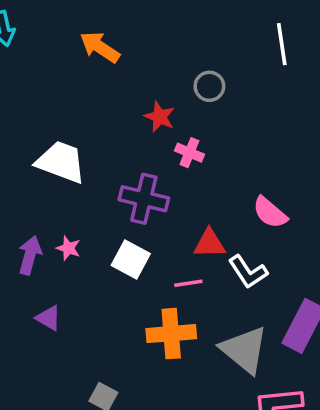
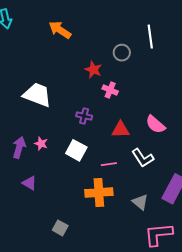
white line: (282, 44) -> (150, 37), moved
purple cross: (144, 199) -> (84, 116), size x0.6
red triangle: (209, 244) -> (121, 130), moved
gray triangle: (244, 350) -> (140, 202), size x0.6

